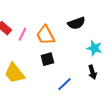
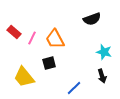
black semicircle: (76, 23) -> (92, 19), moved
black square: (47, 59) -> (49, 63), moved

